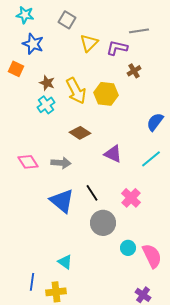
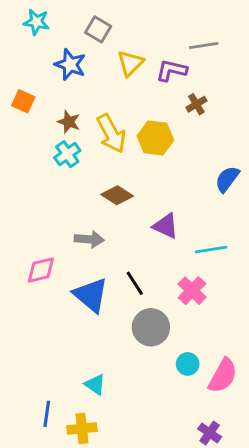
blue star: (33, 44) -> (70, 65), moved
cyan line: (151, 159) -> (211, 249), moved, turned 30
pink diamond: (28, 162) -> (41, 270), moved, turned -70
pink semicircle: (152, 256) -> (223, 376), turned 55

